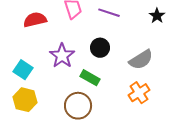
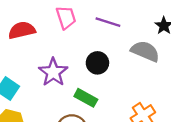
gray semicircle: (141, 60) -> (145, 51), moved, turned -125

